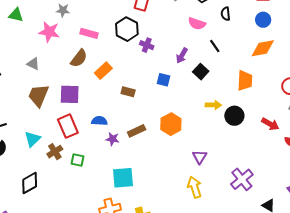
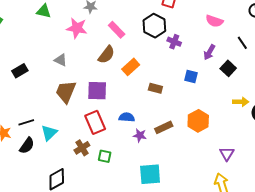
pink semicircle: (197, 24) -> (214, 21), moved
pink rectangle: (89, 33) -> (117, 30), turned 30
cyan triangle: (32, 139) -> (49, 133), moved

